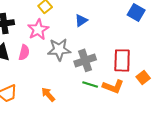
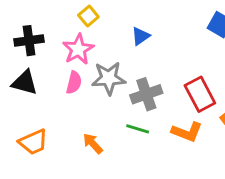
pink semicircle: (24, 52) -> (74, 83), moved
red rectangle: (122, 60) -> (200, 94), turned -30
green line: (90, 84) -> (138, 129), moved

